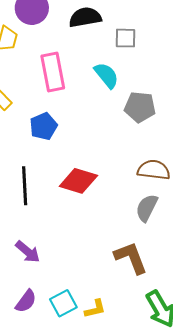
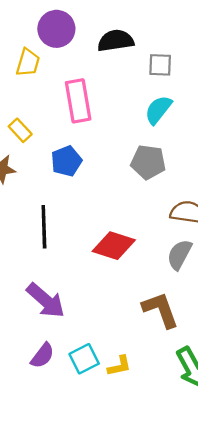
cyan semicircle: (106, 75) -> (158, 110), moved, turned -104
gray pentagon: (140, 107) -> (148, 162), moved
red diamond: (78, 181) -> (114, 246), moved
purple arrow: (28, 252) -> (46, 300), size x1.4

